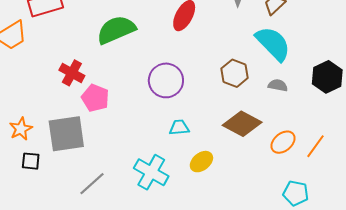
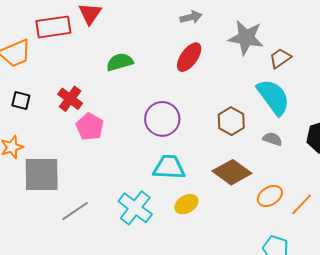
green semicircle: (116, 30) -> (120, 62), size x0.7
cyan trapezoid: (179, 127) -> (169, 167), size x1.6
gray square: (66, 134) -> (42, 175), moved
black square: (31, 161) -> (21, 101), moved

